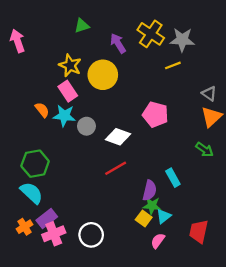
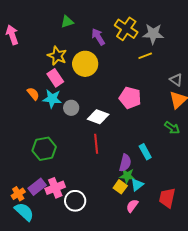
green hexagon: (35, 164) -> (44, 149), moved
red line: (116, 168) -> (96, 144), turned -66
cyan semicircle: (32, 193) -> (24, 212), moved
pink cross: (54, 234) -> (55, 188), moved

